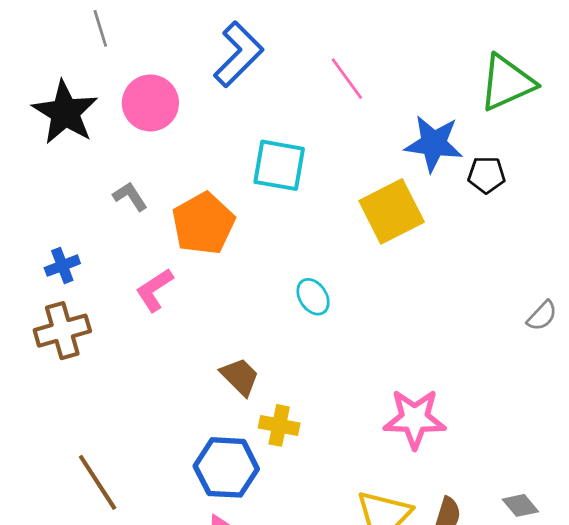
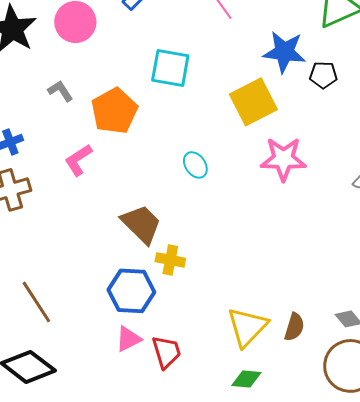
brown trapezoid: (240, 377) -> (141, 224), size x1.4
pink star: (415, 419) -> (283, 159), moved

